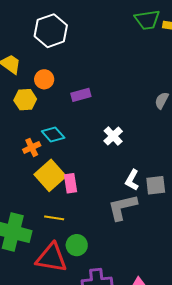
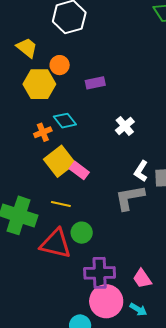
yellow hexagon: (25, 100) -> (39, 84), size x1.4
pink rectangle: (70, 183) -> (79, 170), turned -48

